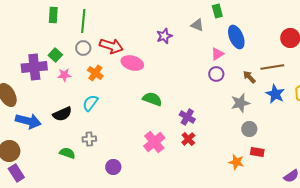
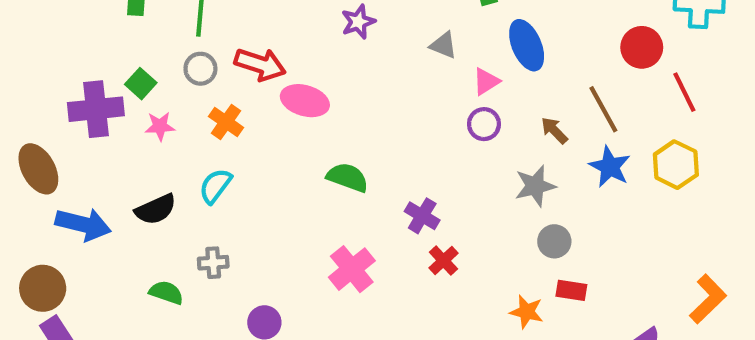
gray triangle: (197, 25) -> (443, 45), moved
purple star: (164, 36) -> (358, 22), moved
brown line: (272, 67) -> (603, 109), turned 70
red cross: (188, 139) -> (443, 261), moved

